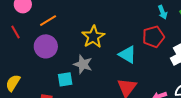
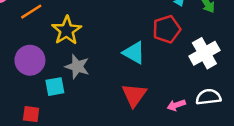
yellow star: (93, 37) -> (67, 30), moved
purple circle: (46, 46) -> (30, 60), moved

